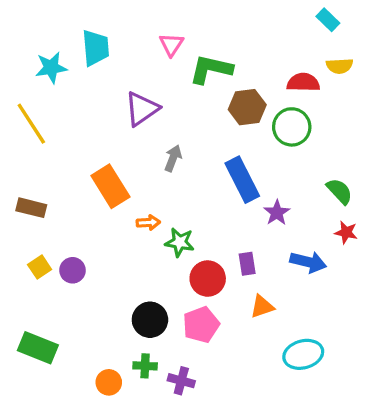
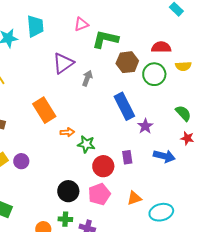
pink triangle: (171, 45) -> (81, 24), turned 35
yellow semicircle: (340, 66) -> (183, 66), moved
gray arrow: (173, 158) -> (87, 78), moved
orange triangle: (262, 307) -> (134, 198), moved

